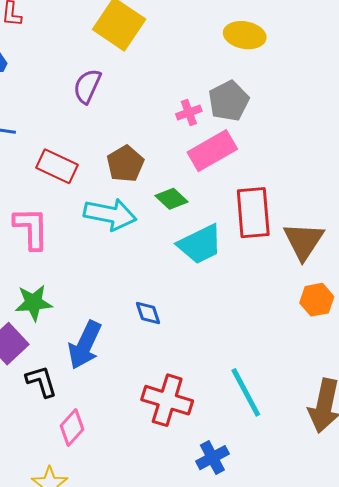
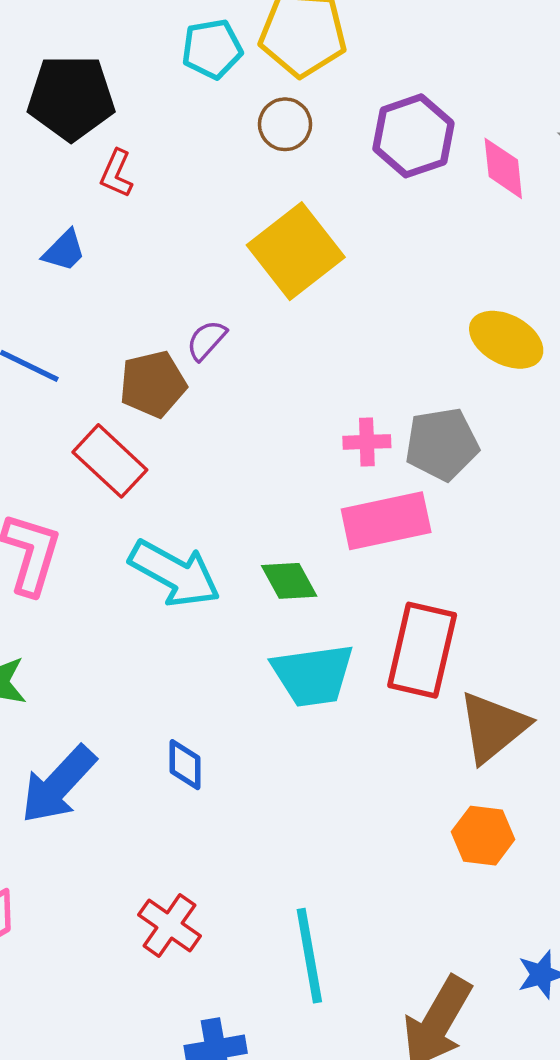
purple semicircle: (87, 86) -> (207, 340), size x0.7
brown pentagon: (125, 164) -> (153, 384), moved
red cross: (167, 400) -> (169, 925), size x0.7

